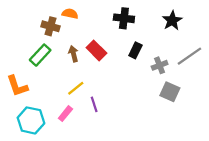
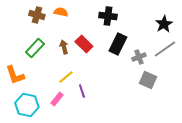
black star: (172, 21) -> (164, 24), moved
brown cross: (51, 26) -> (37, 15), moved
black rectangle: (135, 50) -> (118, 44), size x1.5

